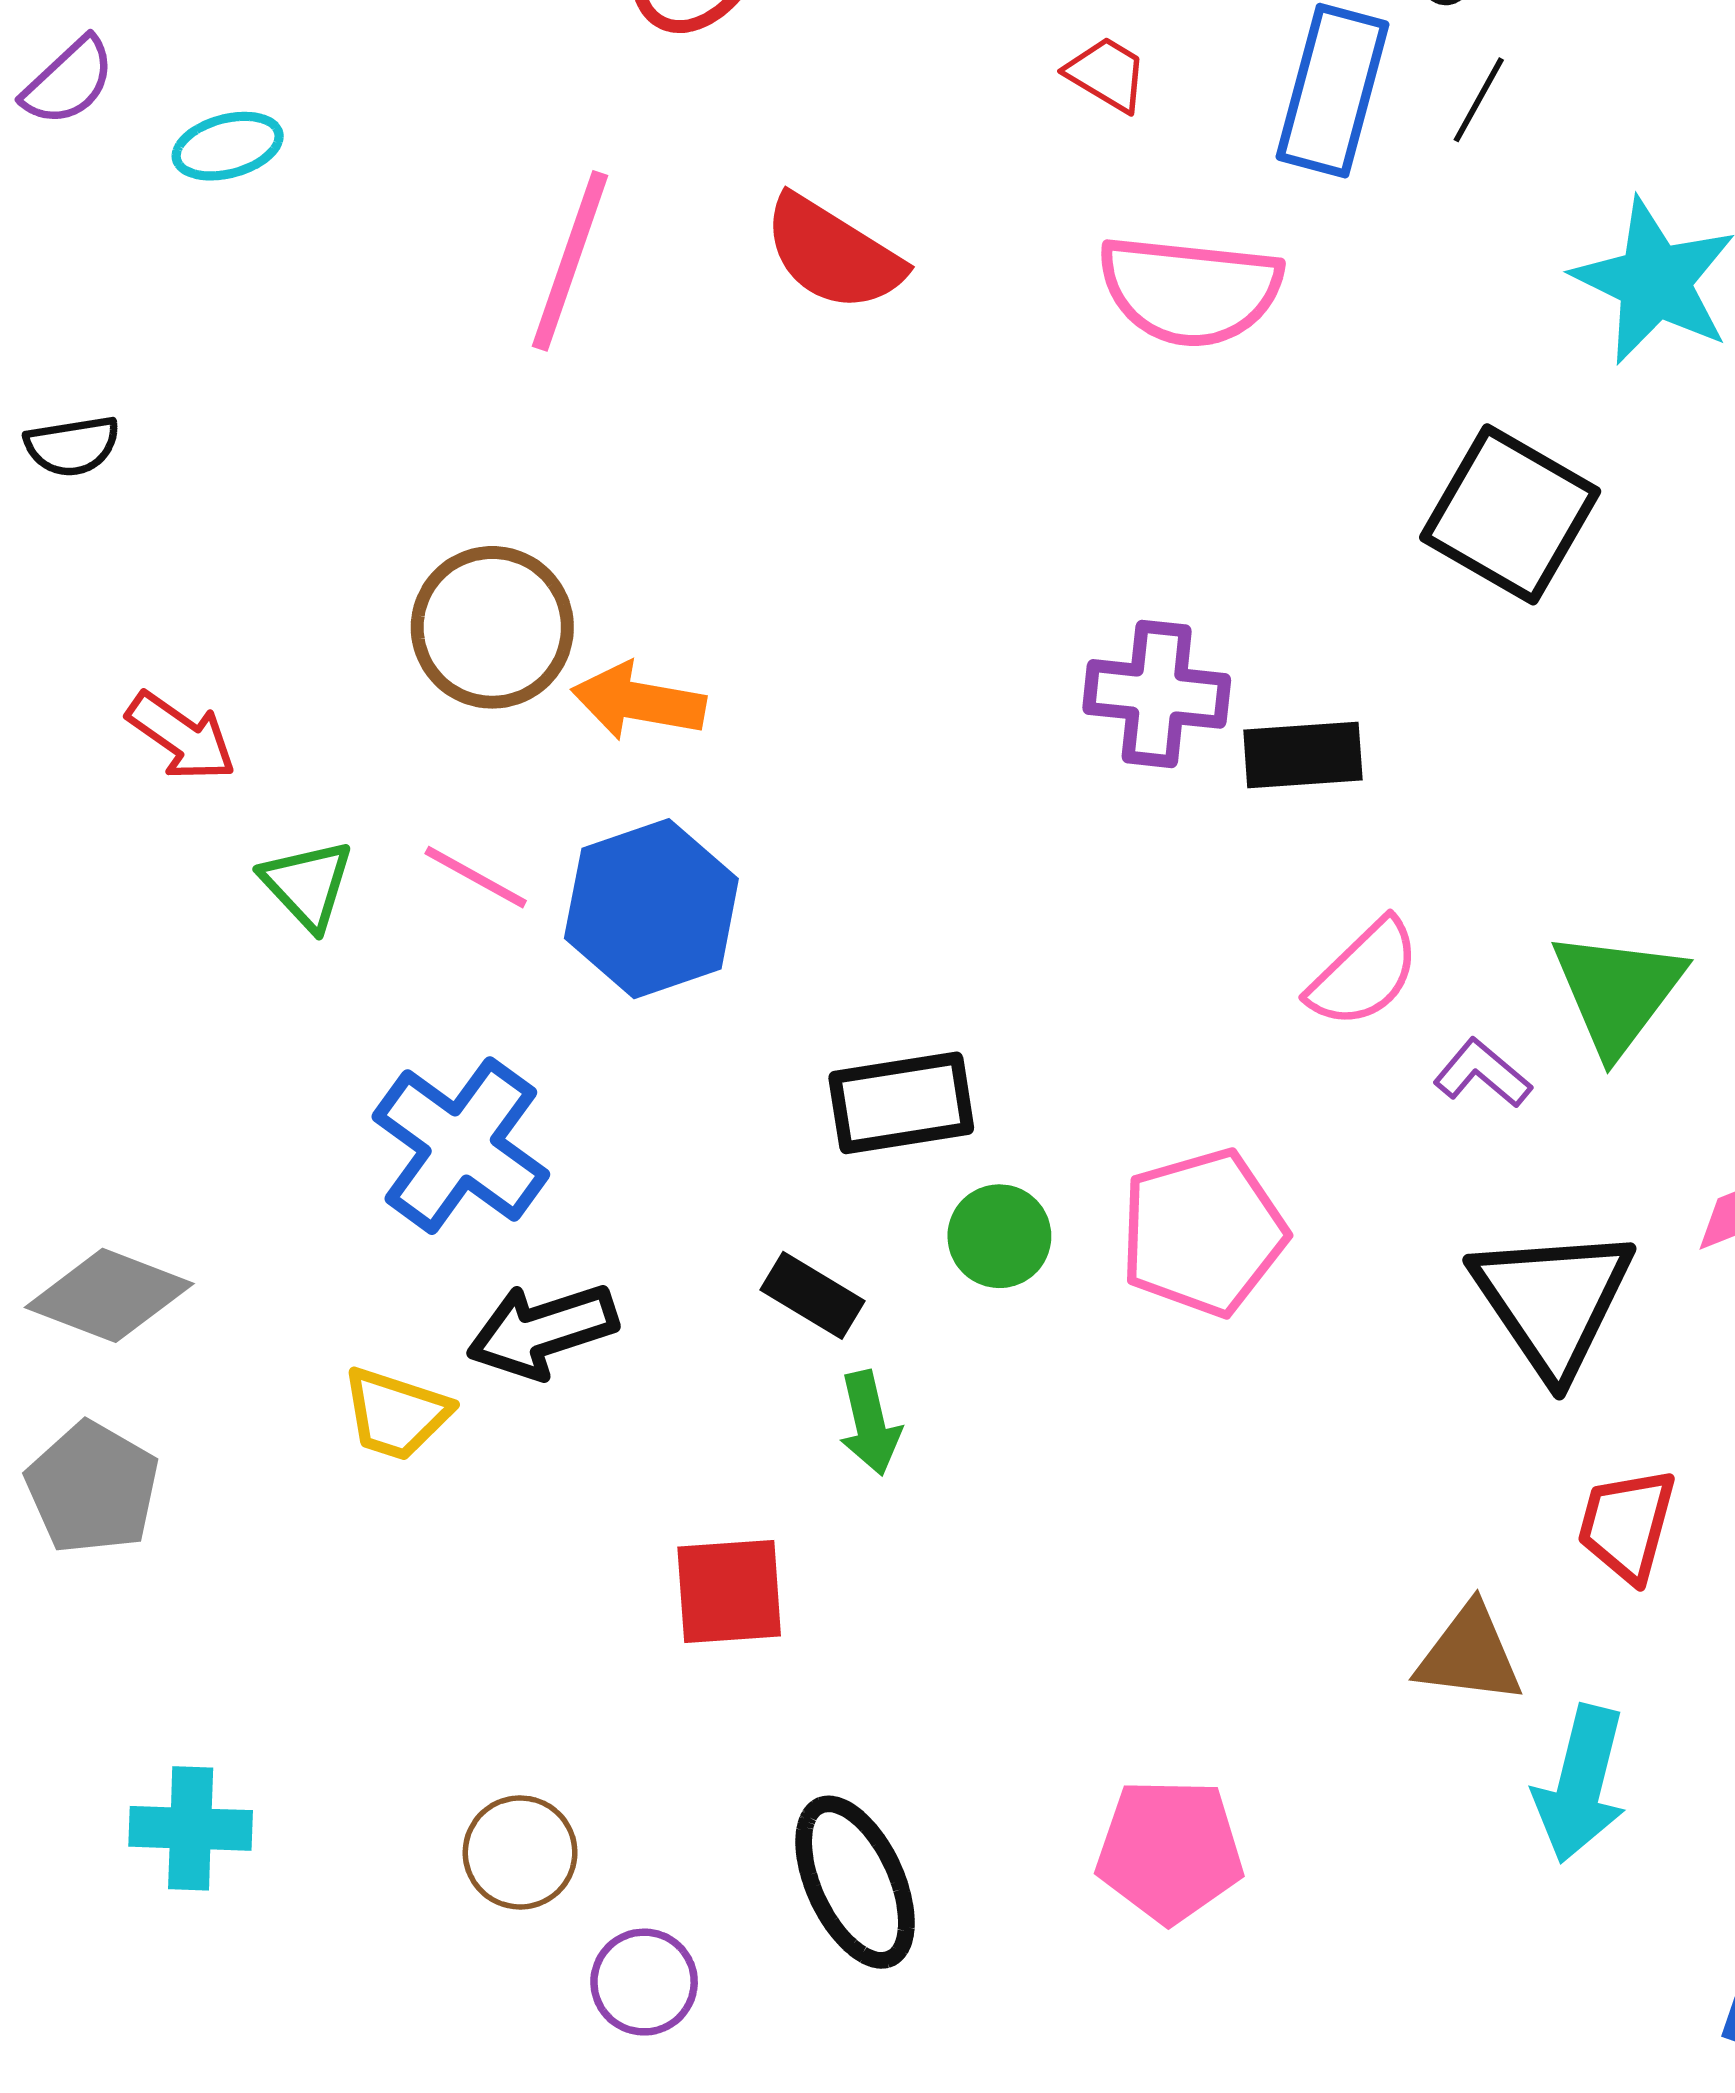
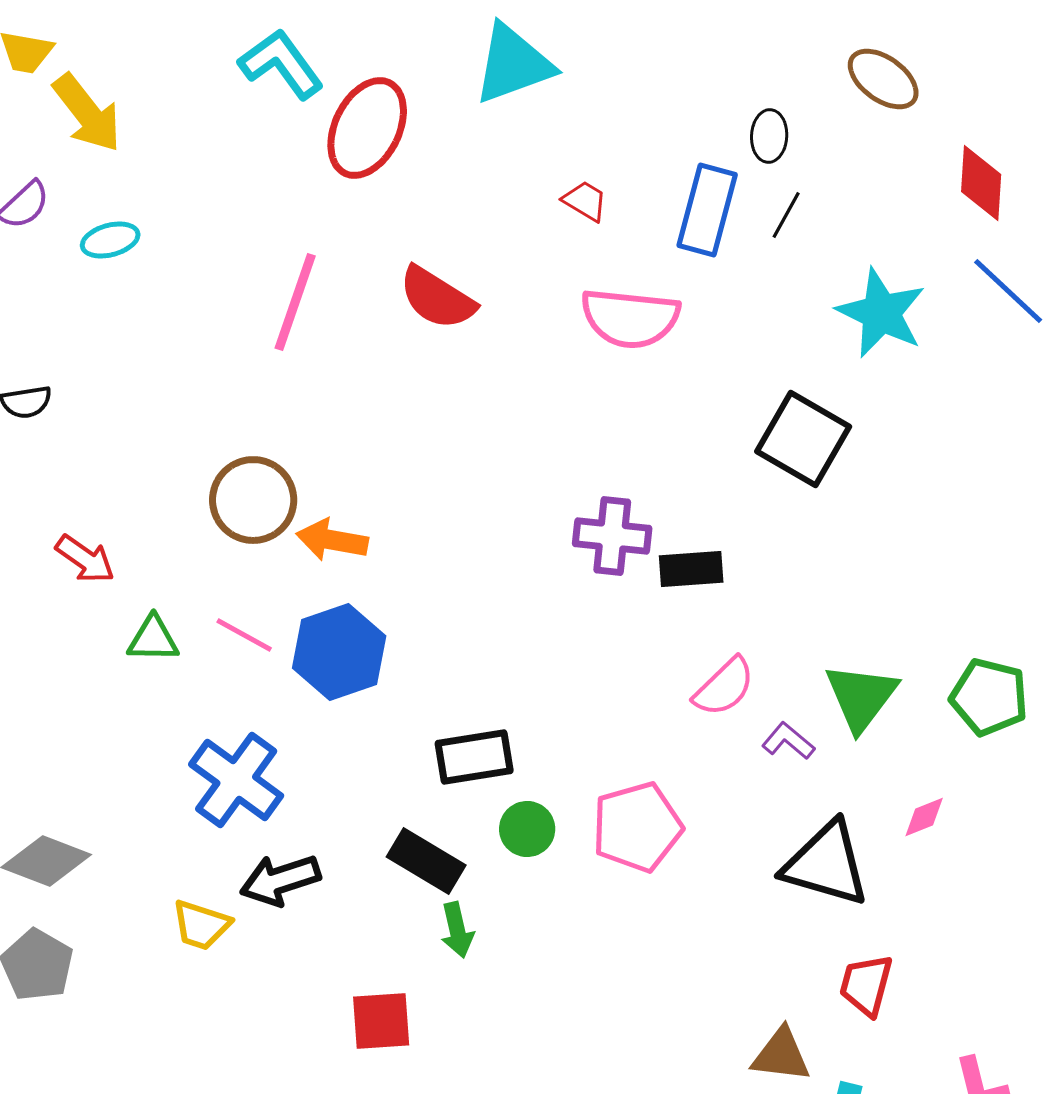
green triangle: (307, 885) -> (153, 639), turned -46
black rectangle: (812, 1295) -> (426, 861), size x1.4
black triangle: (1553, 1301) -> (826, 864), turned -40

